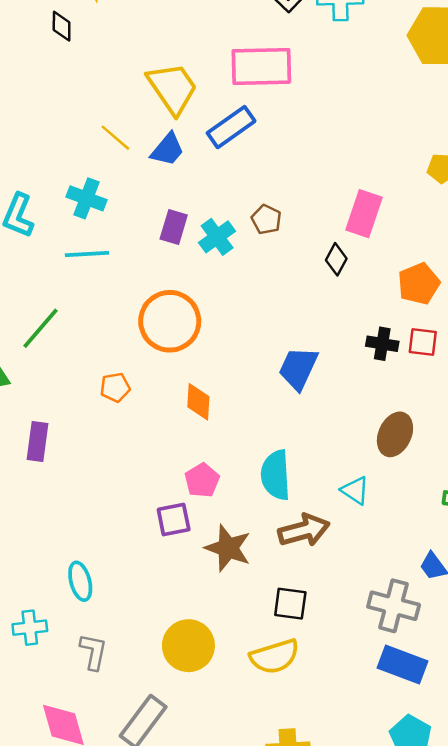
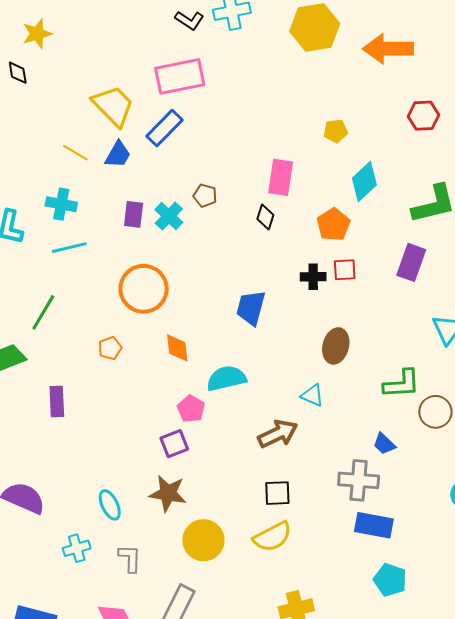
cyan semicircle: (276, 475) -> (226, 378), moved, turned 90
brown star: (228, 548) -> (168, 493), moved

